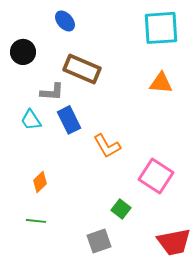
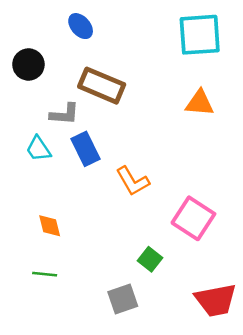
orange diamond: (40, 182) -> (50, 226), turned -60

